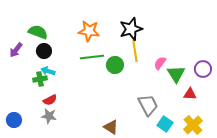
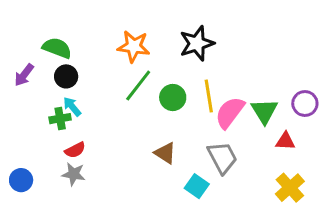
yellow line: (135, 51) -> (209, 96), moved
green line: (92, 57) -> (138, 85), turned -45
pink semicircle: (160, 63) -> (230, 113), moved, size x1.6
cyan arrow: (48, 71) -> (72, 107), turned 32
cyan square: (165, 124) -> (197, 186), moved
brown triangle: (111, 127) -> (165, 153), moved

